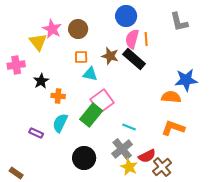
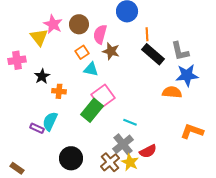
gray L-shape: (179, 22) -> (180, 51), moved
pink semicircle: (132, 39) -> (100, 34), moved
orange square: (81, 57) -> (82, 52), turned -32
black rectangle: (134, 59) -> (153, 54), moved
cyan semicircle: (60, 123) -> (50, 121), moved
orange L-shape: (173, 128) -> (192, 131), moved
black circle: (84, 158) -> (71, 158), moved
brown cross: (162, 167) -> (110, 162), moved

